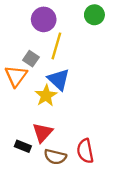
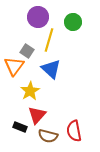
green circle: (94, 15) -> (73, 22), moved
yellow star: (46, 96) -> (30, 91), moved

